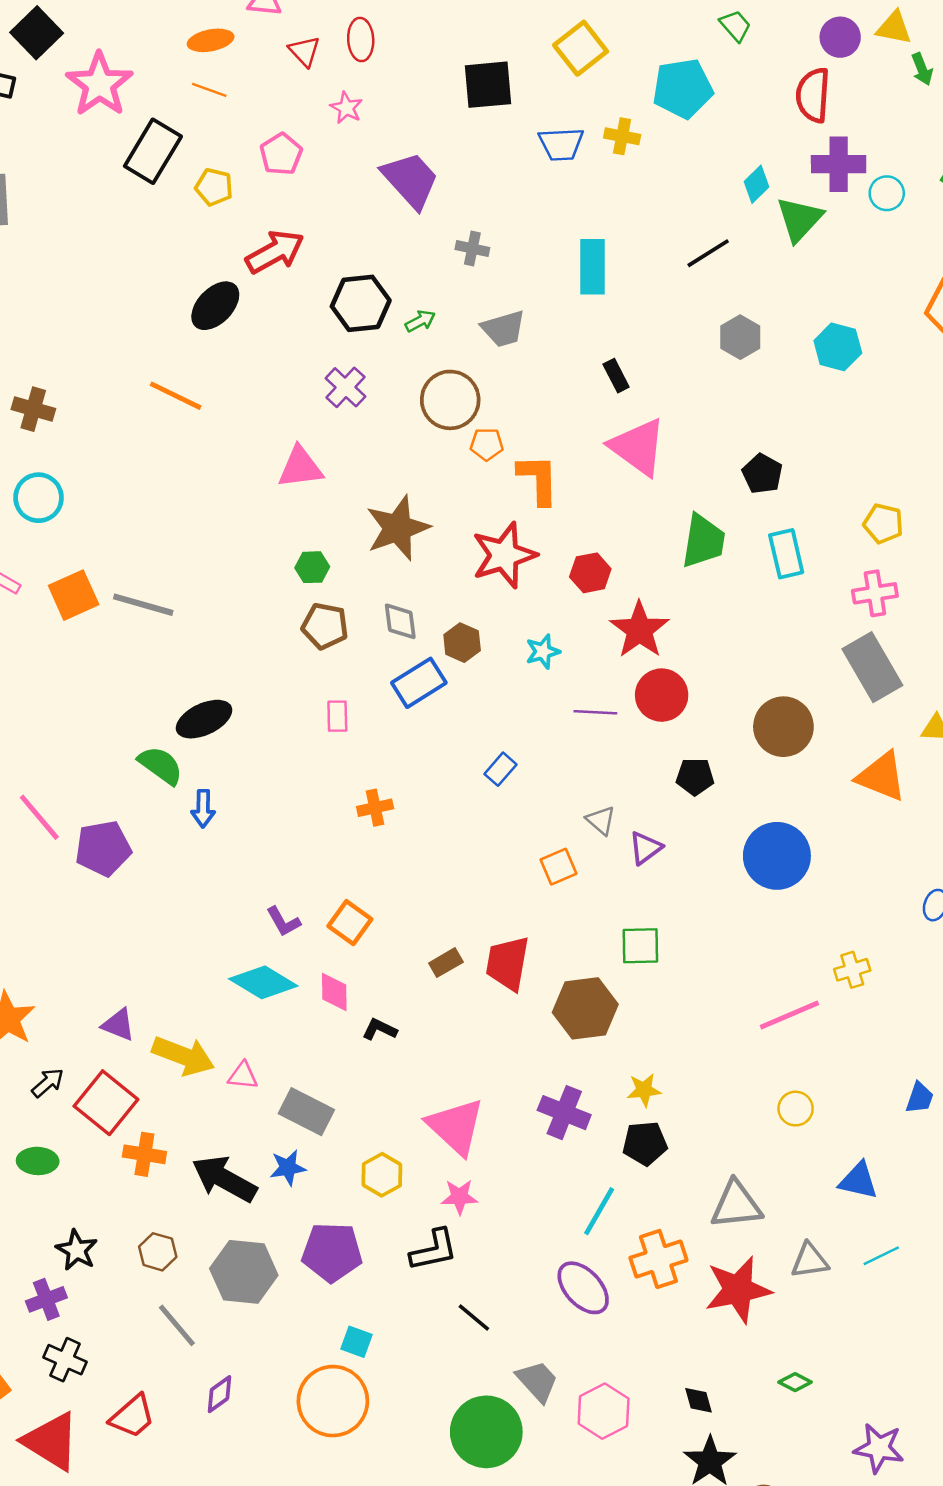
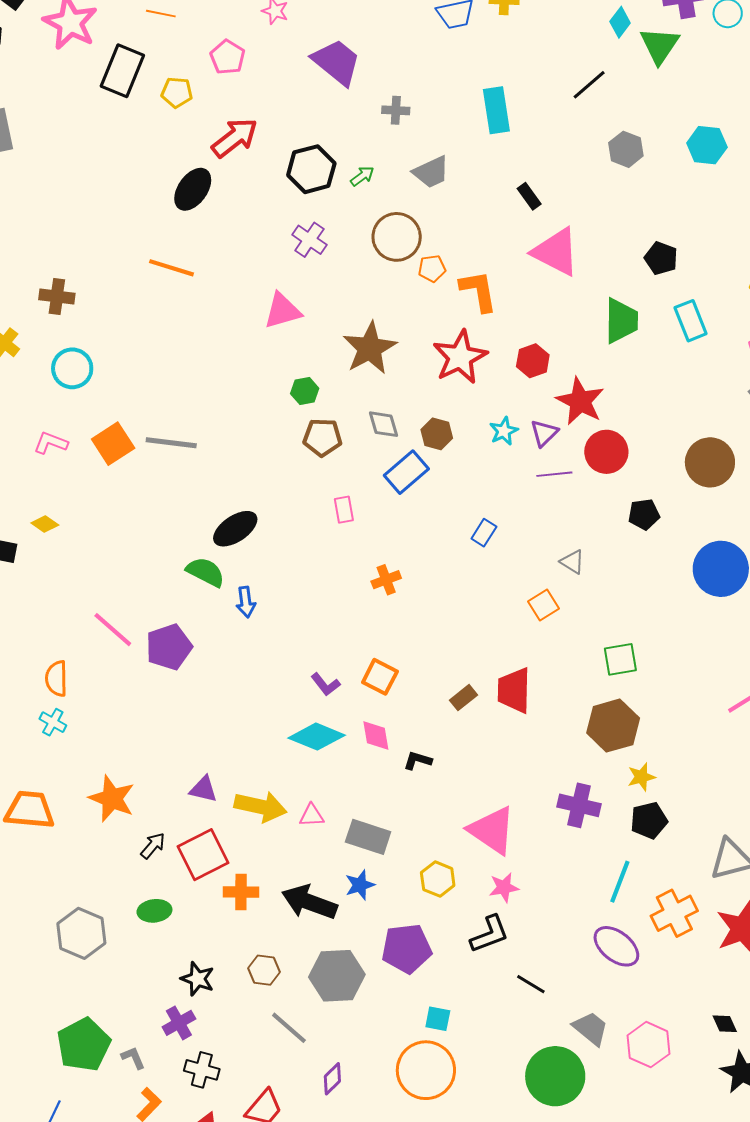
purple triangle: (645, 848) -> (544, 433), moved
brown hexagon: (585, 1008) -> (613, 726), moved
red square: (106, 1103) -> (203, 855), turned 33

